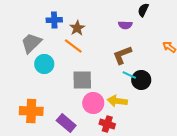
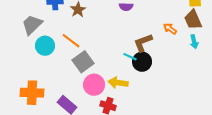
orange line: (73, 46) -> (71, 41), moved
brown L-shape: (122, 55) -> (143, 43), moved
gray square: (82, 80) -> (83, 62), turned -35

